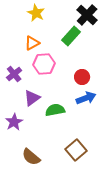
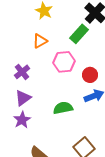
pink hexagon: (44, 64) -> (64, 62), moved
purple triangle: (32, 98) -> (23, 98), moved

